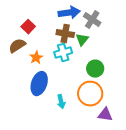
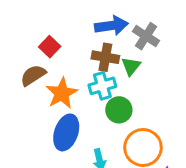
orange star: (36, 58) -> (62, 93), size x1.5
green circle: (95, 69) -> (119, 110), moved

